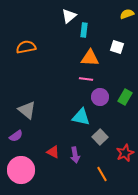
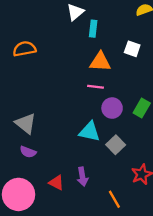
purple semicircle: (16, 136) -> (28, 152), moved, turned 56
gray square: (100, 137) -> (116, 145), moved
red triangle: (53, 152) -> (56, 183), moved

